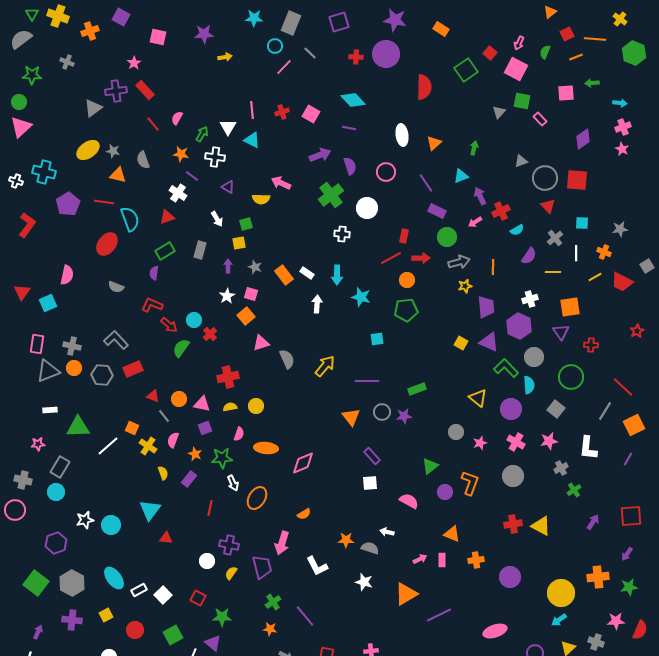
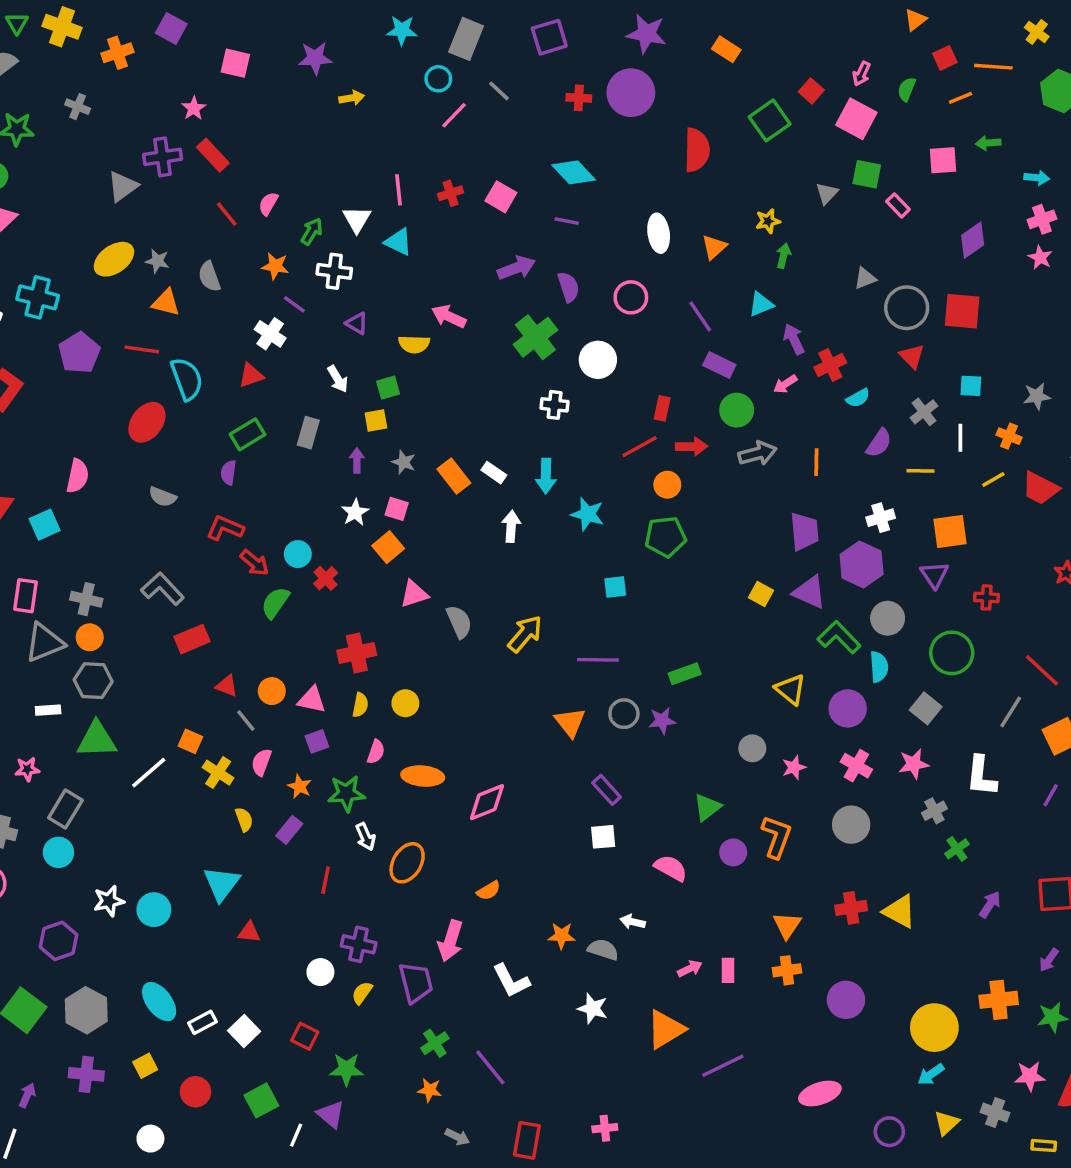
yellow star: (465, 286) -> (768, 221), moved
gray hexagon: (102, 375) -> (93, 681), moved
yellow semicircle: (230, 407) -> (360, 705), turned 112
orange triangle: (452, 534) -> (787, 925), moved, turned 42

